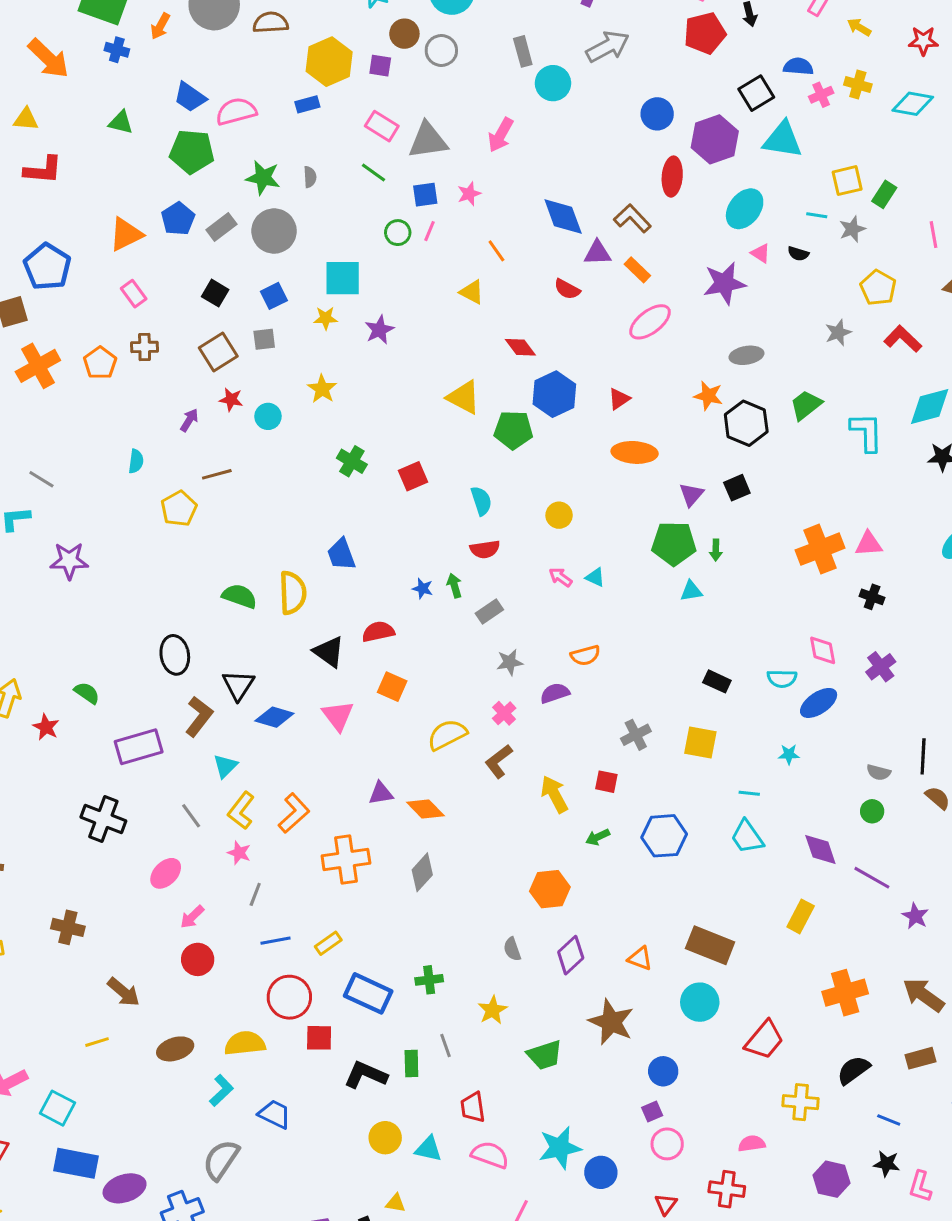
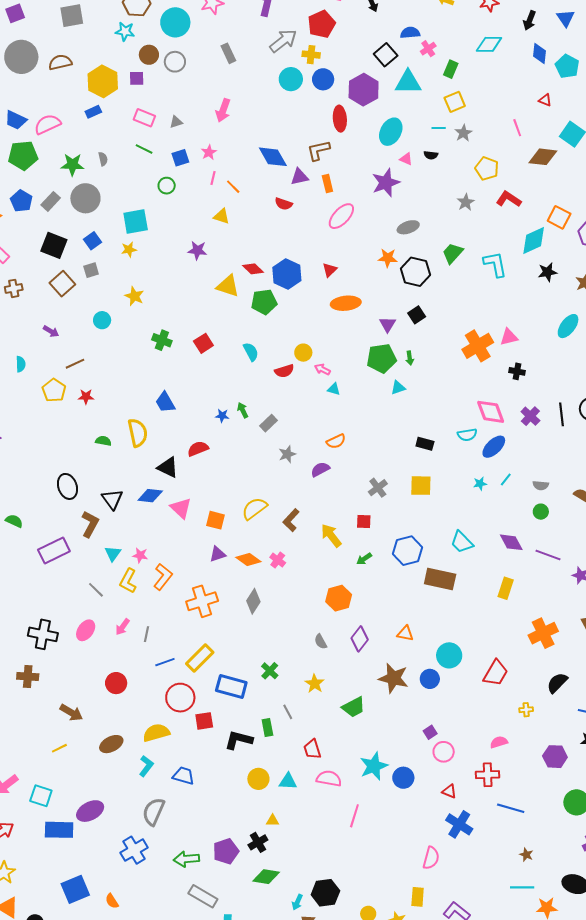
red pentagon: (705, 33) -> (322, 24), moved
cyan circle: (553, 83) -> (291, 79), moved
yellow cross: (858, 84) -> (311, 55), moved
gray triangle: (428, 140) -> (176, 122), size x0.5
green rectangle: (884, 194) -> (451, 69), moved
brown L-shape: (632, 218) -> (318, 150), turned -50
pink line: (430, 231) -> (213, 178), moved
orange rectangle: (637, 270) -> (327, 184), turned 42
black square: (215, 293) -> (54, 245), size x1.5
purple star: (379, 330) -> (197, 250), moved, turned -30
red diamond: (520, 347) -> (253, 269), moved
red star: (231, 400) -> (86, 397), moved
purple arrow: (189, 420) -> (51, 331), turned 98
red semicircle: (485, 549) -> (284, 371), moved
pink arrow: (561, 577) -> (322, 369), moved
green semicircle: (240, 596) -> (103, 441), size x0.7
pink diamond: (823, 650) -> (491, 412), size x1.4
orange square: (392, 687) -> (216, 520), moved
pink cross: (504, 713) -> (278, 560), moved
blue diamond: (274, 717) -> (150, 496), moved
black line: (923, 756) -> (561, 414), moved
cyan line: (749, 793) -> (506, 479), moved, turned -48
black cross: (103, 819) -> (43, 634), moved
pink star: (239, 853) -> (140, 555), moved
pink arrow: (192, 917) -> (123, 627), moved
yellow rectangle: (328, 943) -> (200, 658), size x1.6
brown rectangle: (710, 945) -> (440, 579), moved
green cross: (429, 980) -> (270, 671), turned -30
blue circle: (663, 1071) -> (430, 679), moved
yellow cross: (801, 1102) -> (526, 710), size x0.6
purple ellipse: (125, 1188) -> (90, 811), moved
red triangle: (666, 1204) -> (449, 791), turned -35

